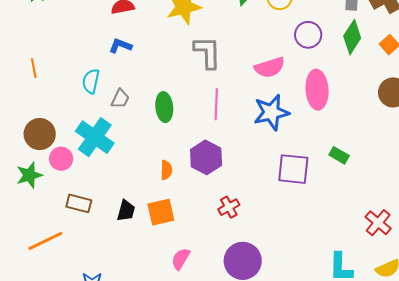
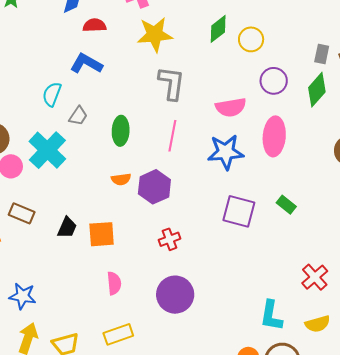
blue L-shape: (120, 46) -> (86, 64), size x1.4
orange semicircle: (166, 170) -> (121, 179), moved, turned 72
pink semicircle: (181, 259) -> (114, 283), turned 135

